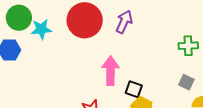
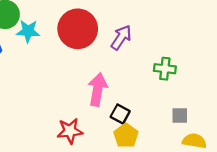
green cross: (188, 46) -> (165, 69), moved
gray square: (186, 82) -> (180, 115), turned -35

